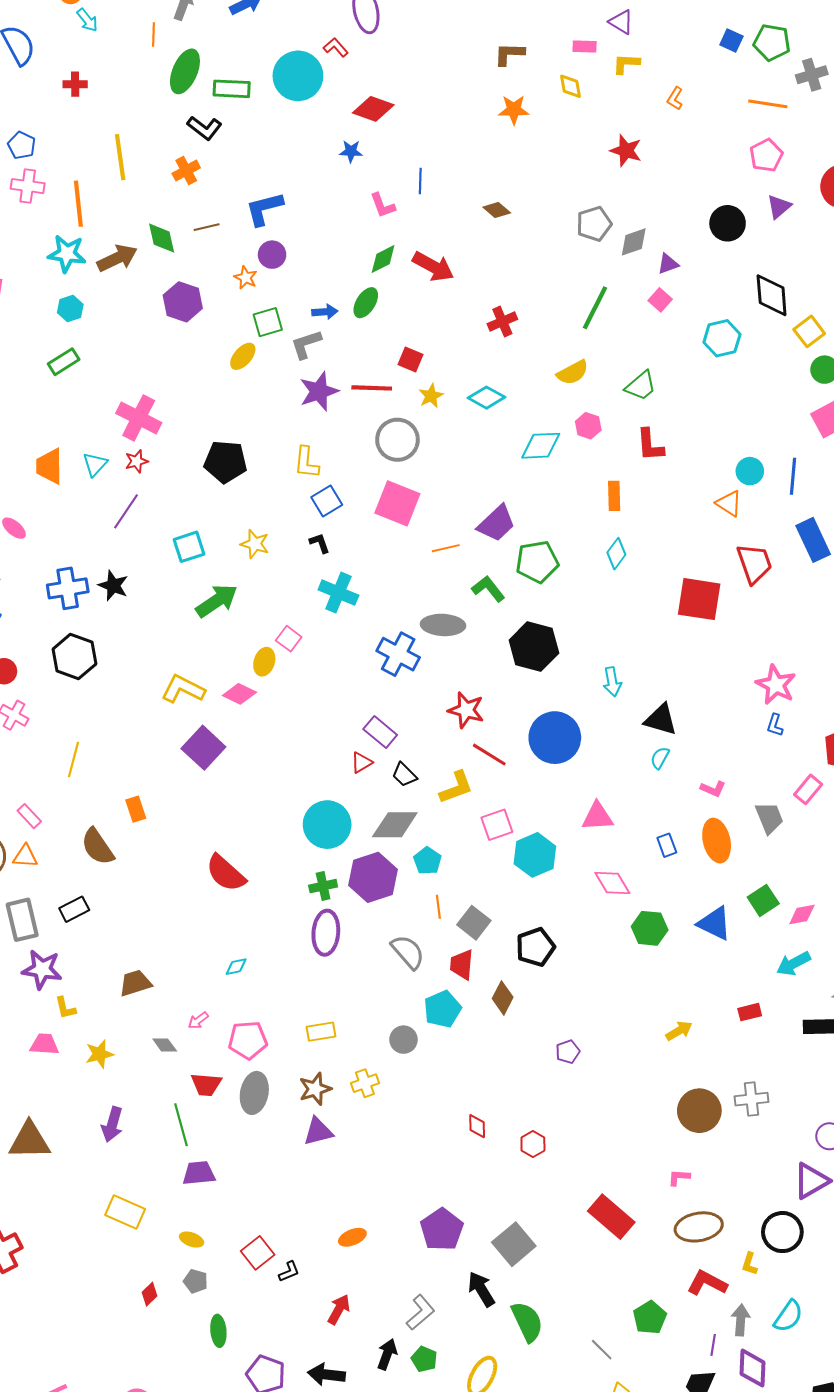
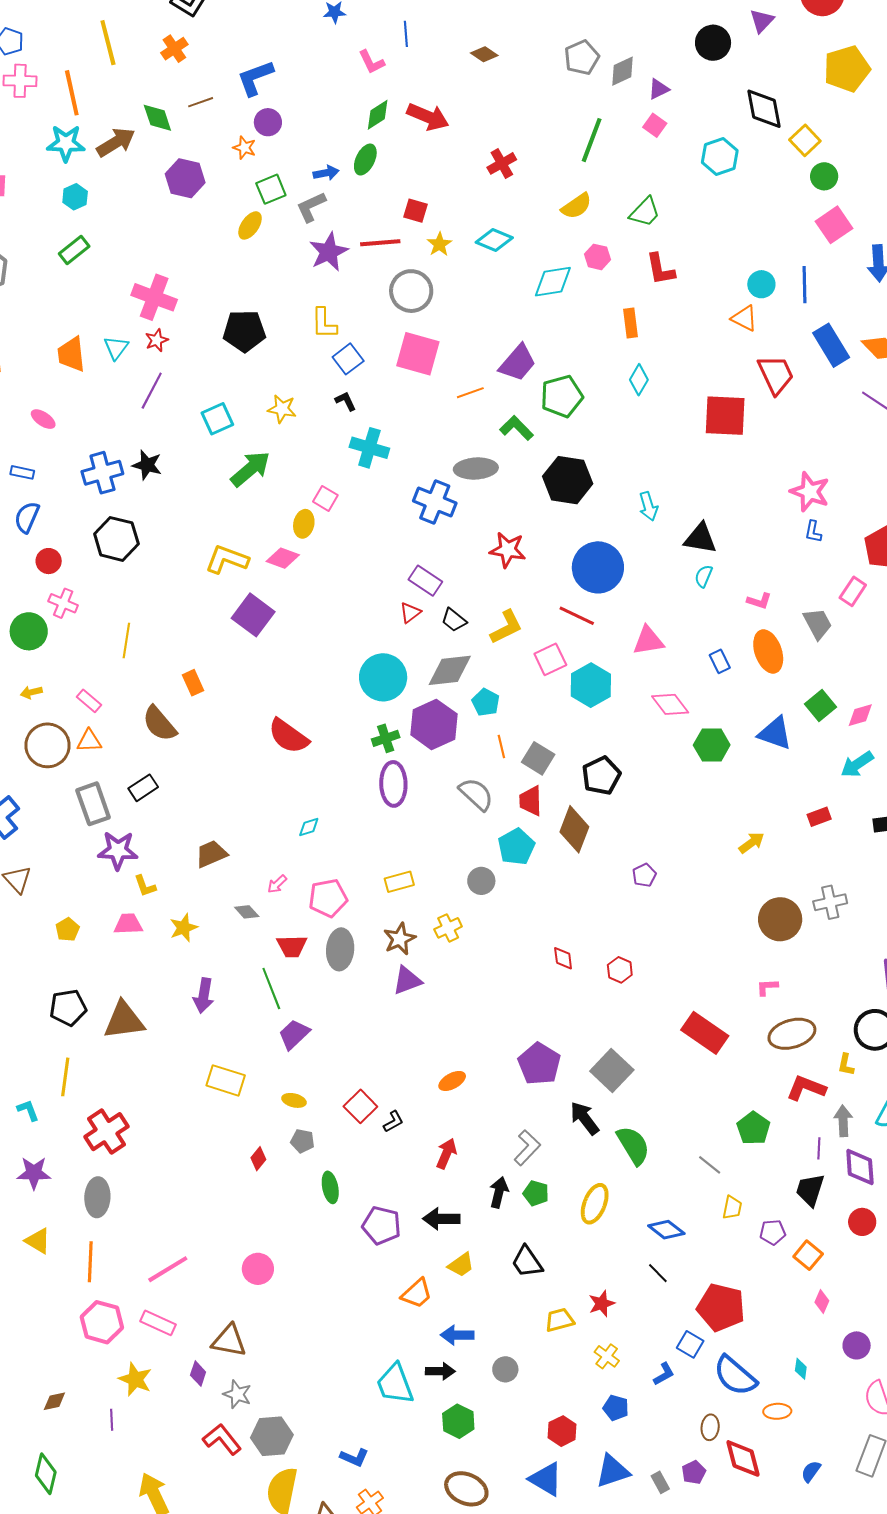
red line: (489, 755) -> (577, 616), moved
brown diamond: (503, 998) -> (574, 829), size x1.4
purple trapezoid: (199, 1173) -> (294, 1034), turned -32

